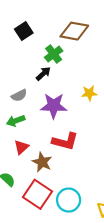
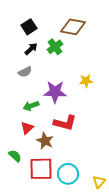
black arrow: (43, 74) -> (31, 49), moved
gray semicircle: (19, 95) -> (25, 72), moved
green arrow: (16, 121) -> (31, 106), moved
red square: (38, 194) -> (41, 169), turned -35

